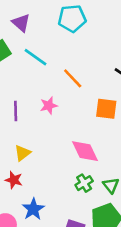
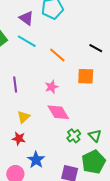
purple triangle: (21, 23) -> (26, 18), moved
pink star: (49, 106) -> (52, 87), moved
pink diamond: (85, 151) -> (58, 112), moved

